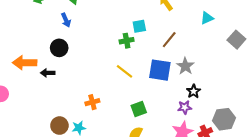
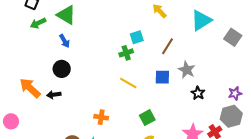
cyan triangle: (207, 18) -> (201, 20), size x1.6
orange arrow: (25, 63) -> (30, 88), turned 50
blue square: (160, 70) -> (162, 77), size x0.7
orange cross: (92, 102) -> (101, 117), turned 32
purple star: (185, 107) -> (235, 93), moved

